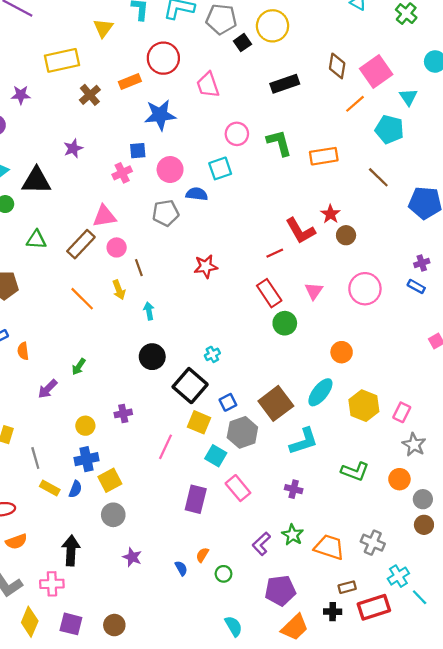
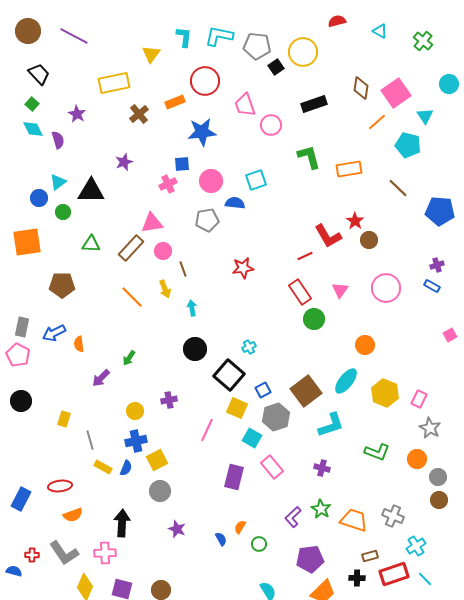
purple star: (21, 95) -> (77, 114), turned 30
pink circle: (237, 134) -> (271, 125), moved
cyan line: (420, 597) -> (425, 579), moved

